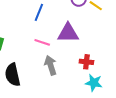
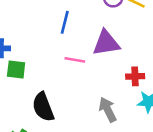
gray arrow: (50, 65) -> (108, 110), moved

